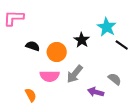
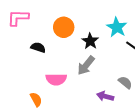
orange circle: (57, 52) -> (64, 27), moved
gray arrow: (75, 74) -> (86, 65), moved

